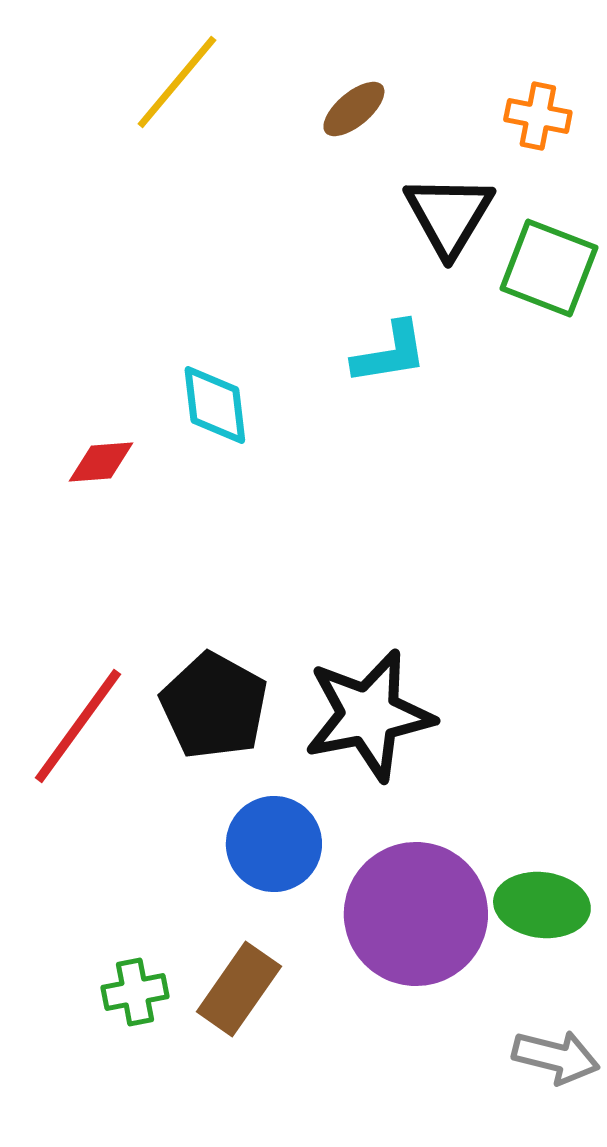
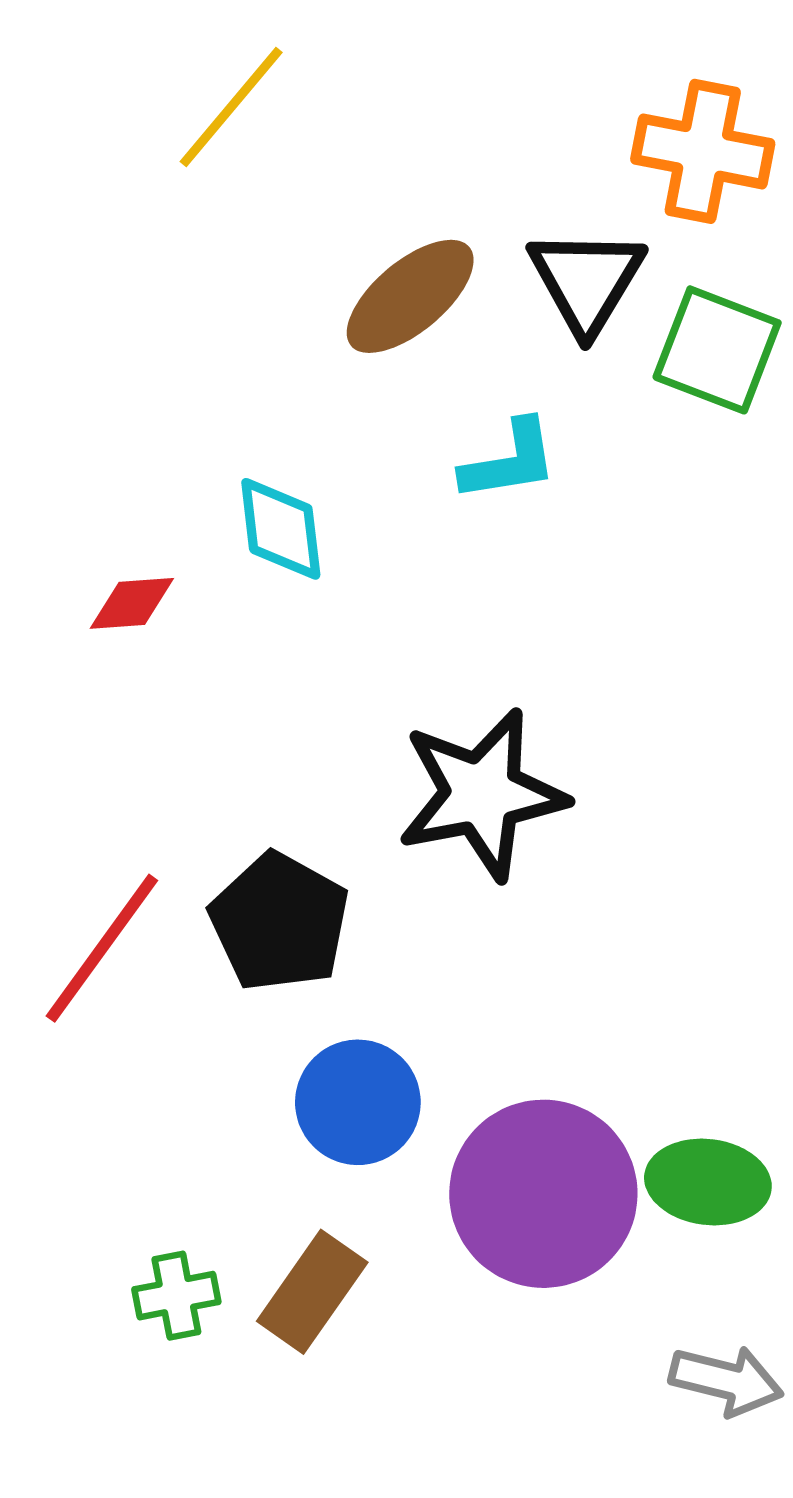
brown ellipse: (354, 109) -> (410, 296), moved, size x1.6
orange cross: (538, 116) -> (703, 151), size x1.6
black star: (369, 715) -> (482, 794), moved

